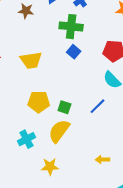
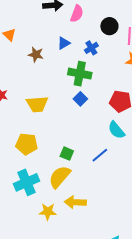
yellow pentagon: (39, 102) -> (27, 144), moved
cyan cross: (27, 139) -> (26, 182), size x1.4
yellow arrow: (102, 160) -> (75, 202), moved, size x1.5

